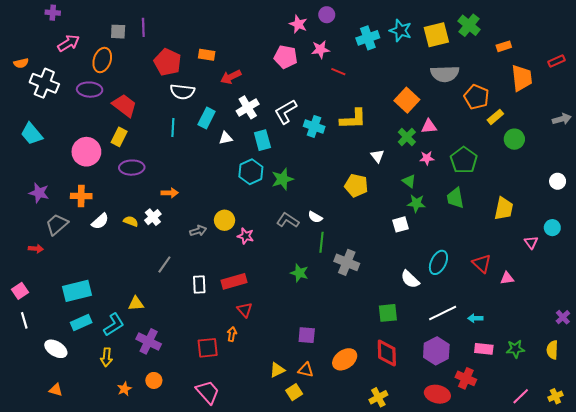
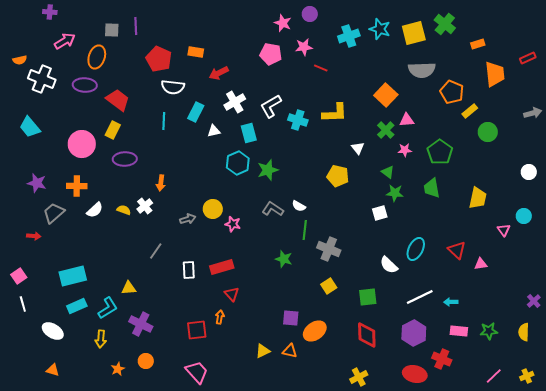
orange arrow: (170, 193) -> (161, 183), turned 98
orange ellipse: (345, 359) -> (315, 331), moved
yellow square: (294, 392) -> (329, 286), moved

